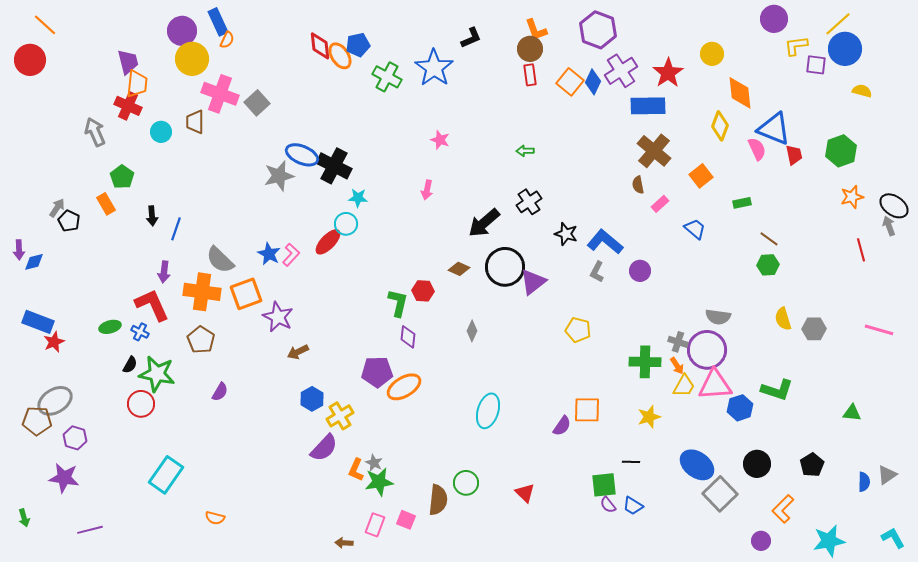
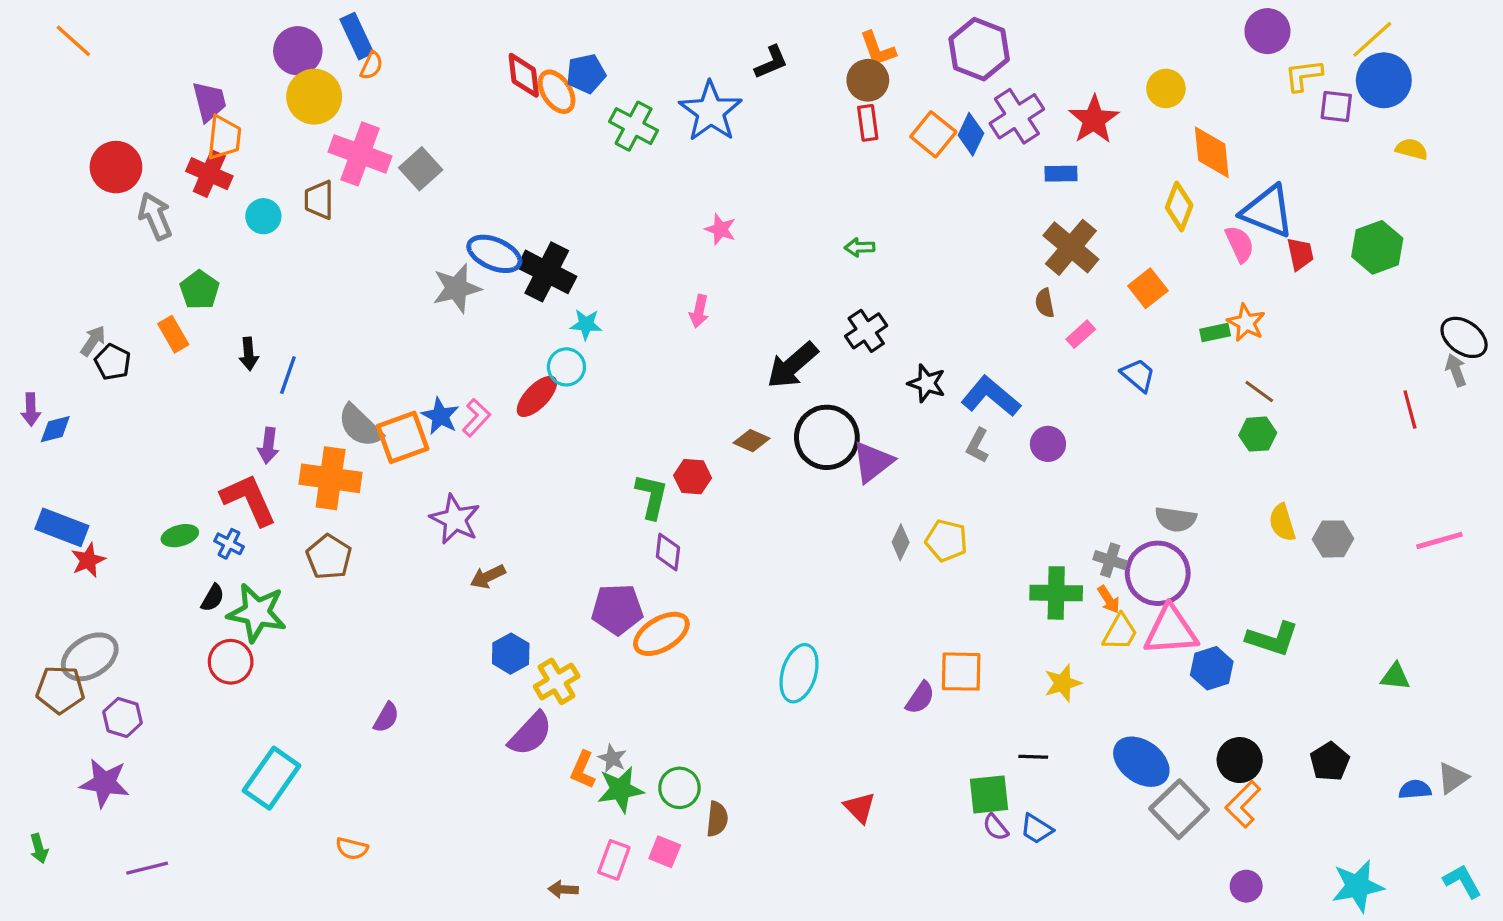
red circle: (30, 60) -> (116, 167), moved
blue rectangle: (648, 106) -> (1061, 174), size x0.6
orange star: (852, 197) -> (1246, 323), moved, turned -30
orange square: (246, 294) -> (403, 437), moved
pink line: (879, 330) -> (1439, 541), turned -32
gray diamond: (472, 331) -> (901, 542), moved
purple semicircle: (220, 392) -> (386, 717), moved
blue semicircle: (864, 482) -> (1415, 790), turned -96
green circle: (466, 483) -> (679, 788), moved
brown semicircle: (438, 500) -> (717, 819), size x0.7
orange L-shape: (783, 509) -> (1243, 804), moved

